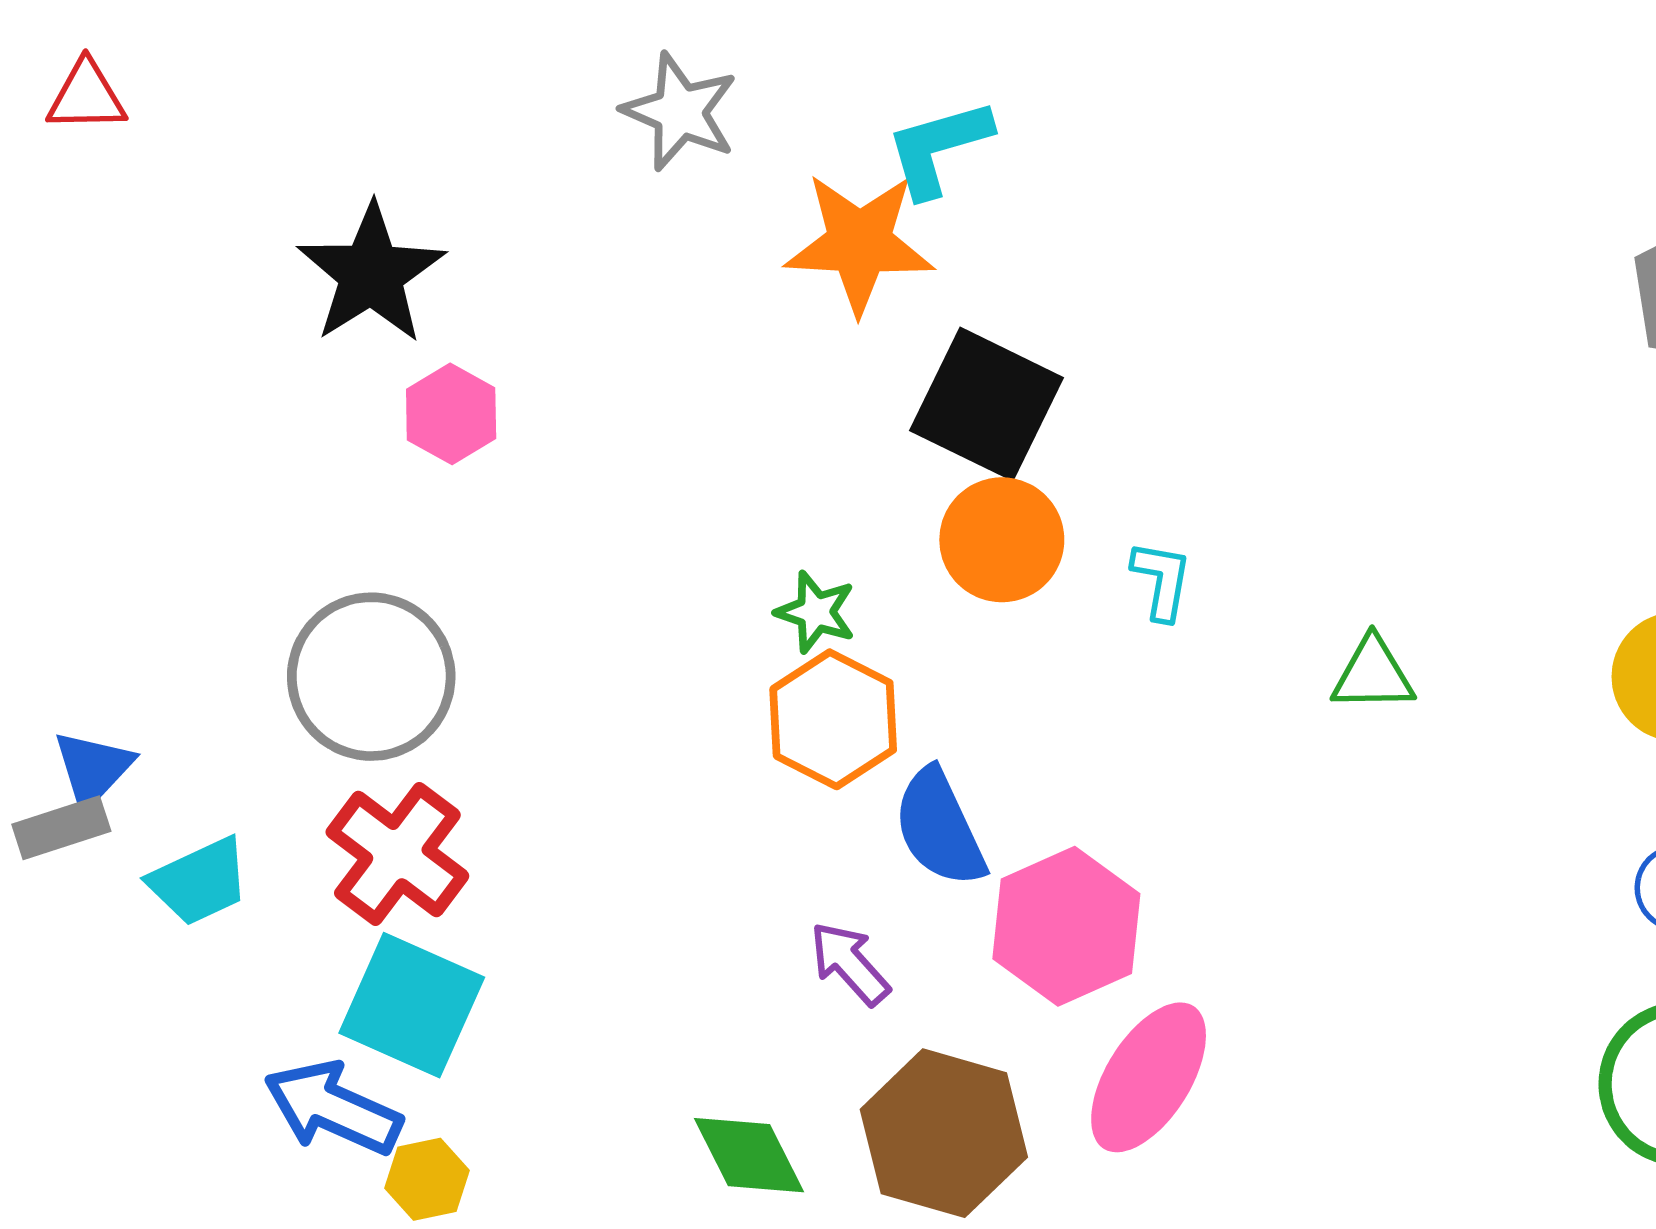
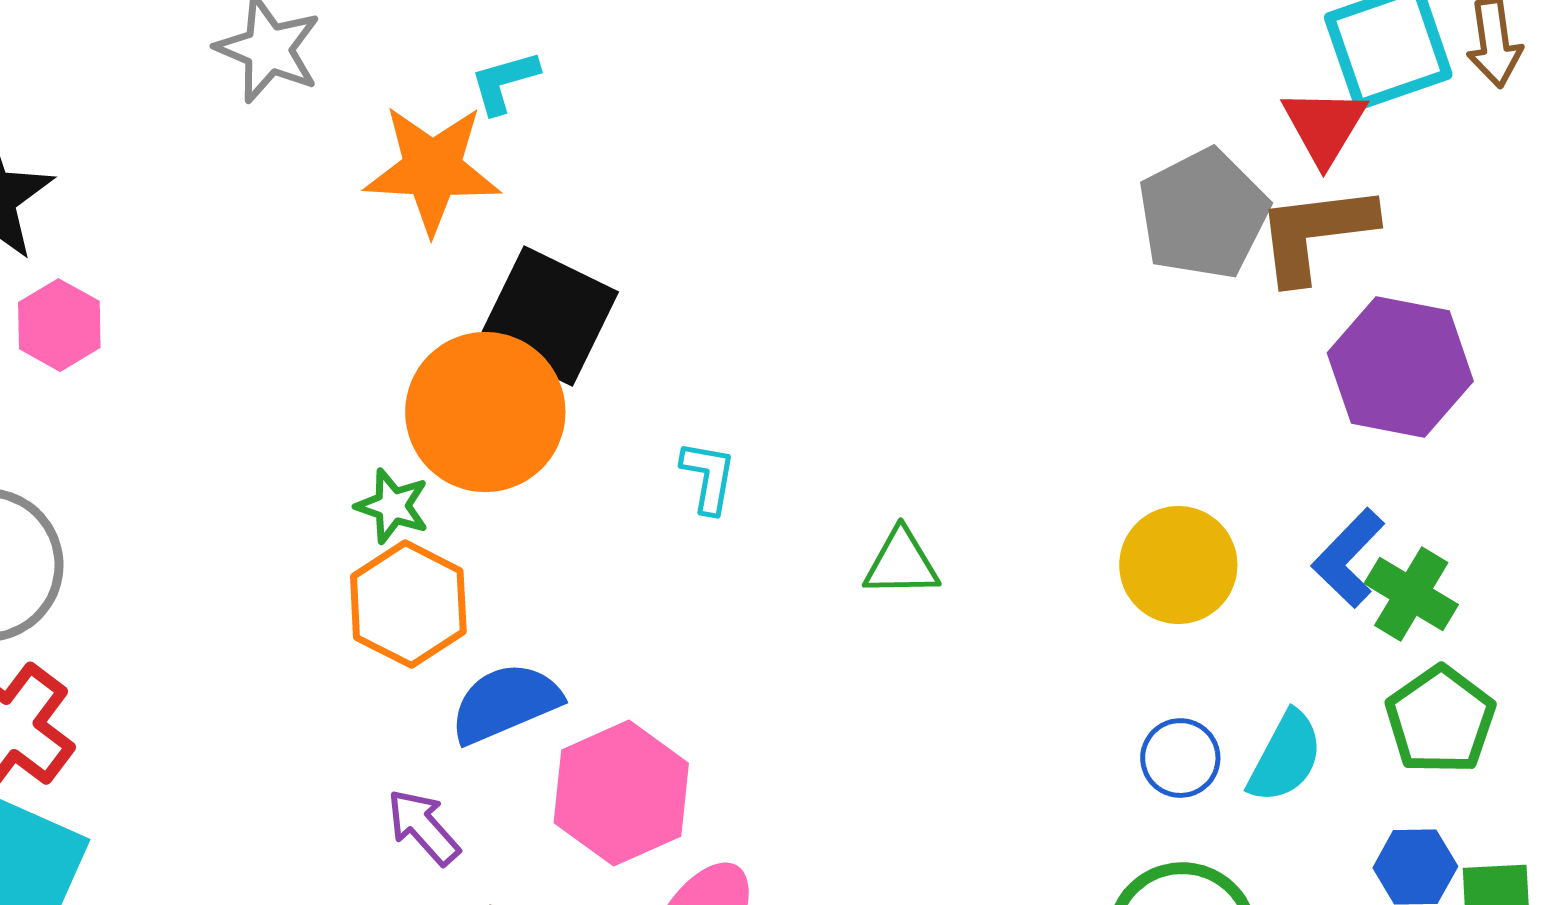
cyan L-shape: (938, 148) -> (504, 82), size x0.7
orange circle: (1002, 540) -> (485, 412), moved, size x1.4
blue semicircle: (939, 828) -> (505, 703), turned 92

